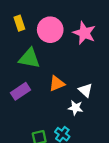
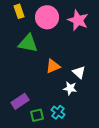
purple rectangle: (20, 91) -> (20, 101), moved

